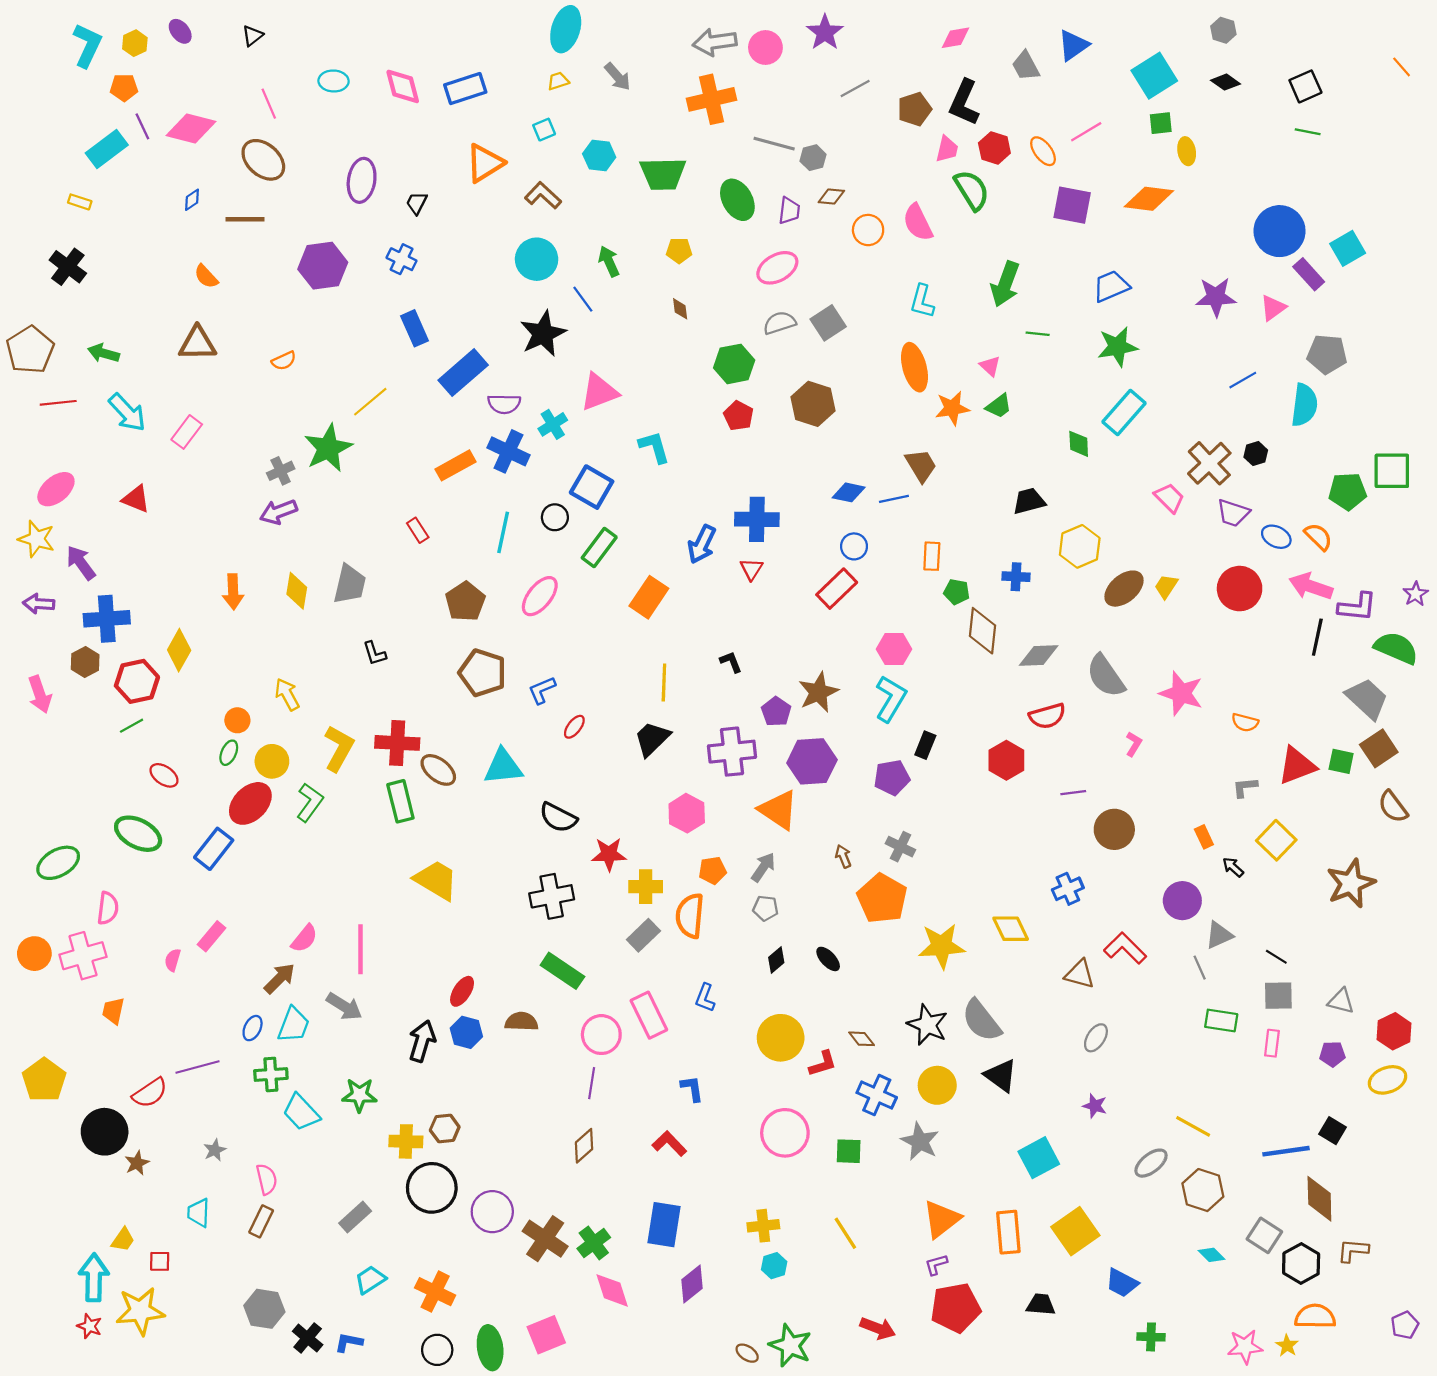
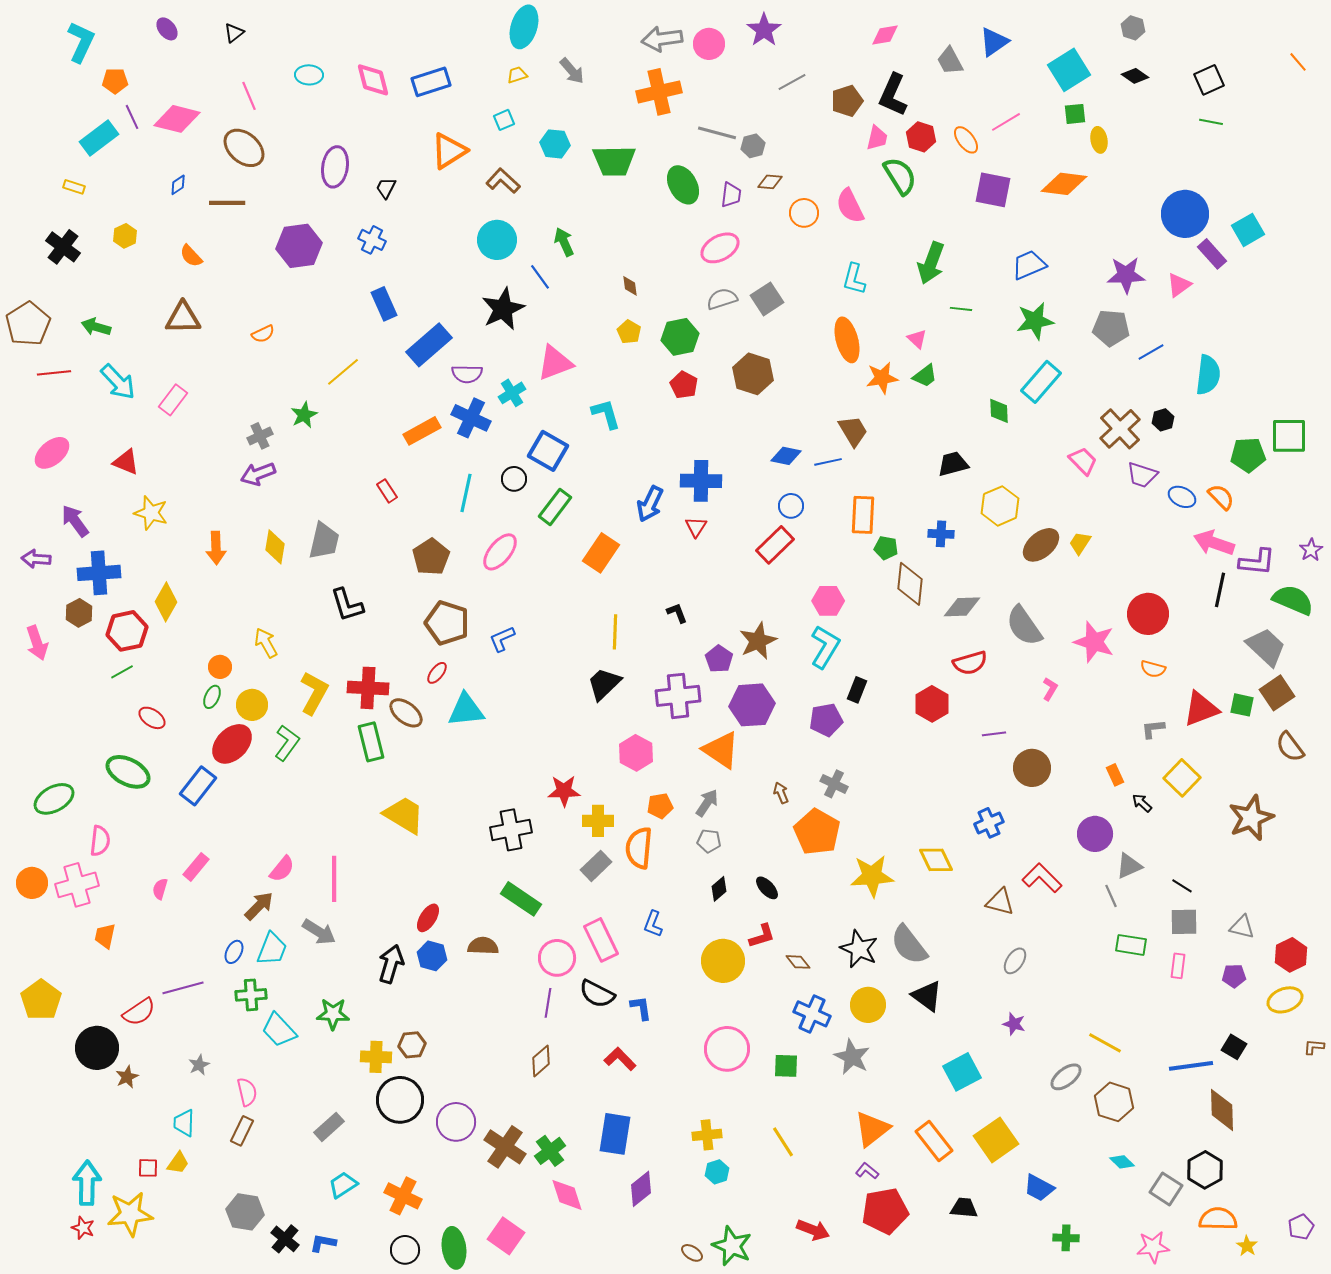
yellow hexagon: (135, 43) -> (125, 236), moved
yellow pentagon: (679, 251) -> (629, 332), moved, turned 30
gray pentagon: (1327, 354) -> (1111, 328), moved
green star: (328, 448) -> (304, 415), size x0.6
yellow star: (37, 539) -> (151, 513), moved
orange rectangle: (932, 556) -> (863, 515), size x1.4
red circle: (1240, 589) -> (1148, 614), moved
black L-shape: (375, 653) -> (347, 605), size x1.5
red ellipse: (574, 727) -> (437, 673), moved
black semicircle: (558, 817) -> (597, 994), moved
red L-shape: (823, 1064) -> (762, 936), moved
orange rectangle: (1008, 1232) -> (934, 1141), turned -33
gray square: (1264, 1235) -> (1166, 1189), moved
yellow trapezoid: (123, 1240) -> (178, 1163), moved
brown L-shape: (1353, 1251) -> (1314, 1047), moved, size x0.7
purple L-shape: (936, 1265) -> (867, 1171), turned 55
pink square: (546, 1335) -> (506, 1236), turned -33
yellow star: (1287, 1346) -> (1247, 1246), moved

